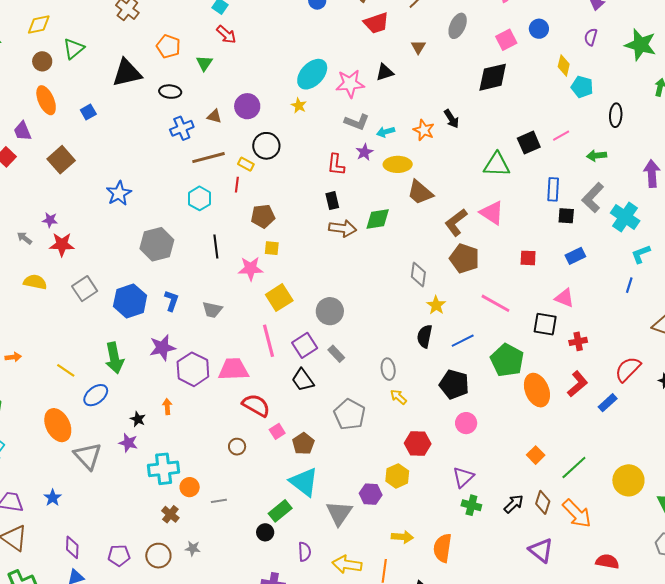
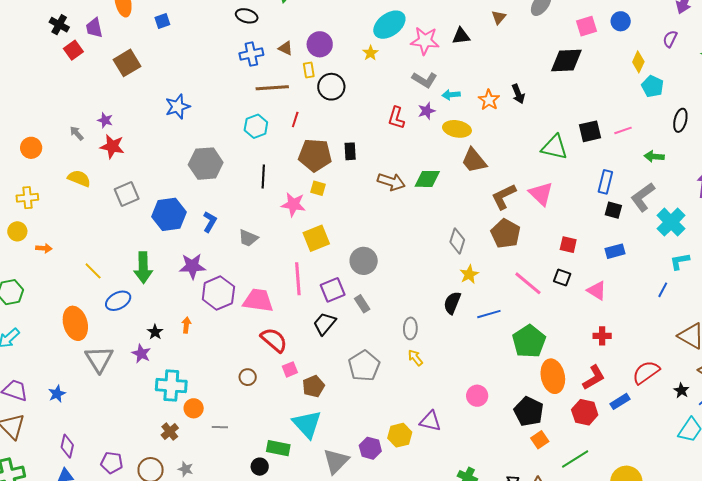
yellow rectangle: (246, 164) -> (309, 70), moved, turned 42
black rectangle: (332, 201) -> (350, 151), moved
brown pentagon: (263, 216) -> (315, 155), size x1.4
black square: (545, 324) -> (562, 277), moved, size x0.7
black trapezoid: (303, 380) -> (324, 324), turned 65
black pentagon: (454, 384) -> (529, 411), moved
red hexagon: (418, 444) -> (585, 412), moved
purple triangle: (463, 477) -> (430, 421), moved, turned 45
green rectangle: (280, 511) -> (278, 448), turned 40

